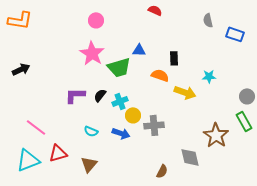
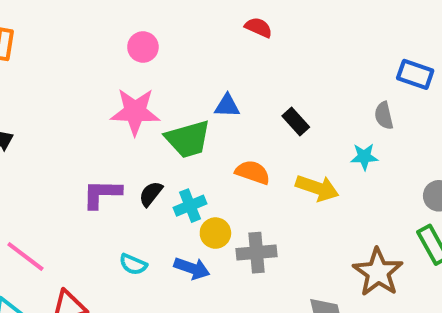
gray semicircle: (208, 20) -> (384, 116), moved
pink star: (92, 53) -> (135, 112), turned -30
black rectangle: (174, 58) -> (296, 121), turned -40
orange semicircle: (160, 75) -> (253, 172), moved

